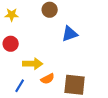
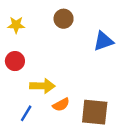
blue triangle: (70, 34) -> (103, 41), moved

